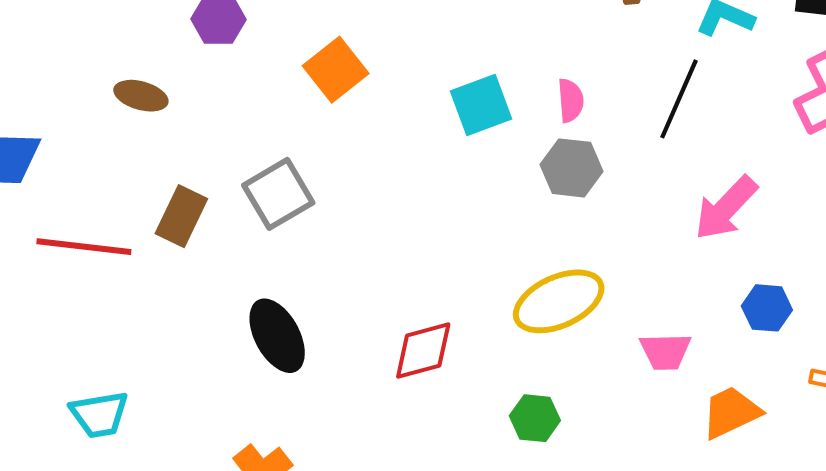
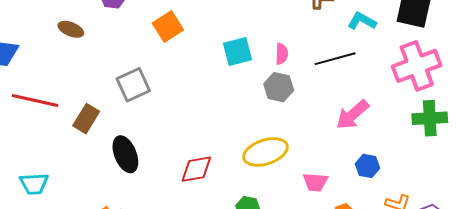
black line: (679, 99) -> (335, 59), turned 45
brown rectangle: (181, 216) -> (86, 119), moved

